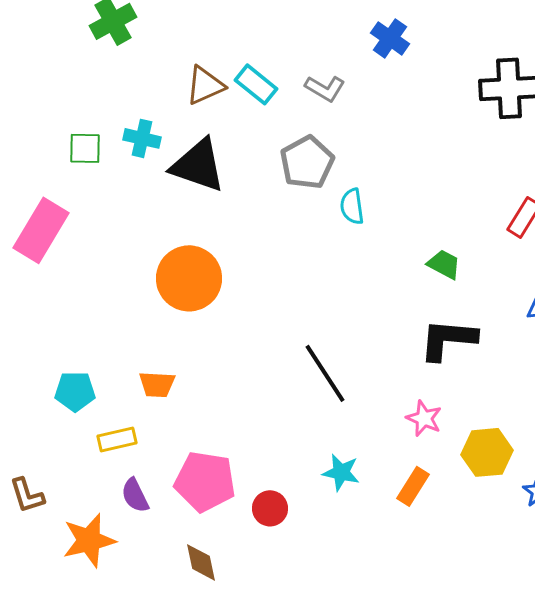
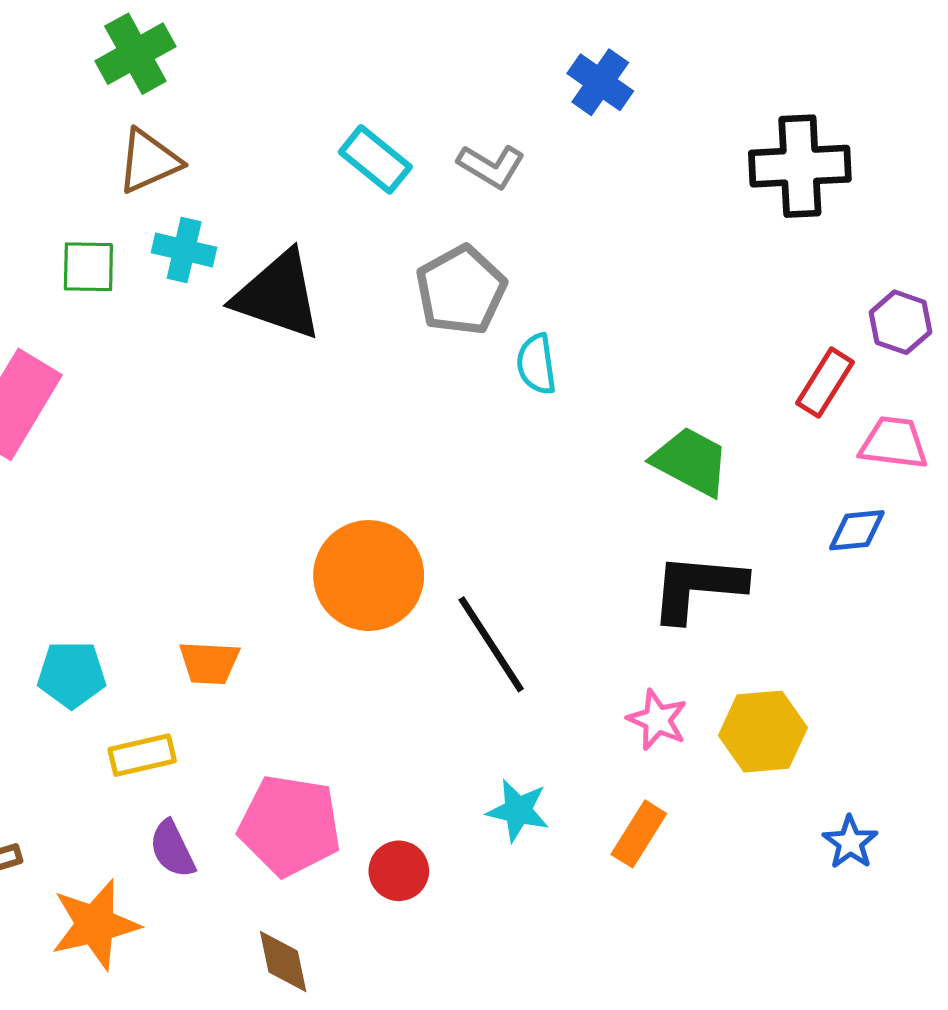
brown triangle: (205, 85) -> (149, 161), moved
green trapezoid: (444, 264) -> (691, 461), size x1.4
orange circle: (189, 278) -> (369, 576), moved
yellow hexagon: (487, 452) -> (763, 732), moved

